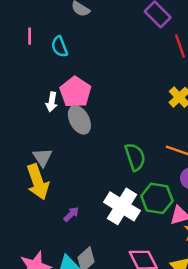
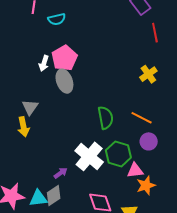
cyan semicircle: (59, 47) -> (57, 19), turned -90
yellow arrow: (38, 182) -> (23, 127), size x0.7
purple arrow: (71, 214) -> (61, 173), moved

